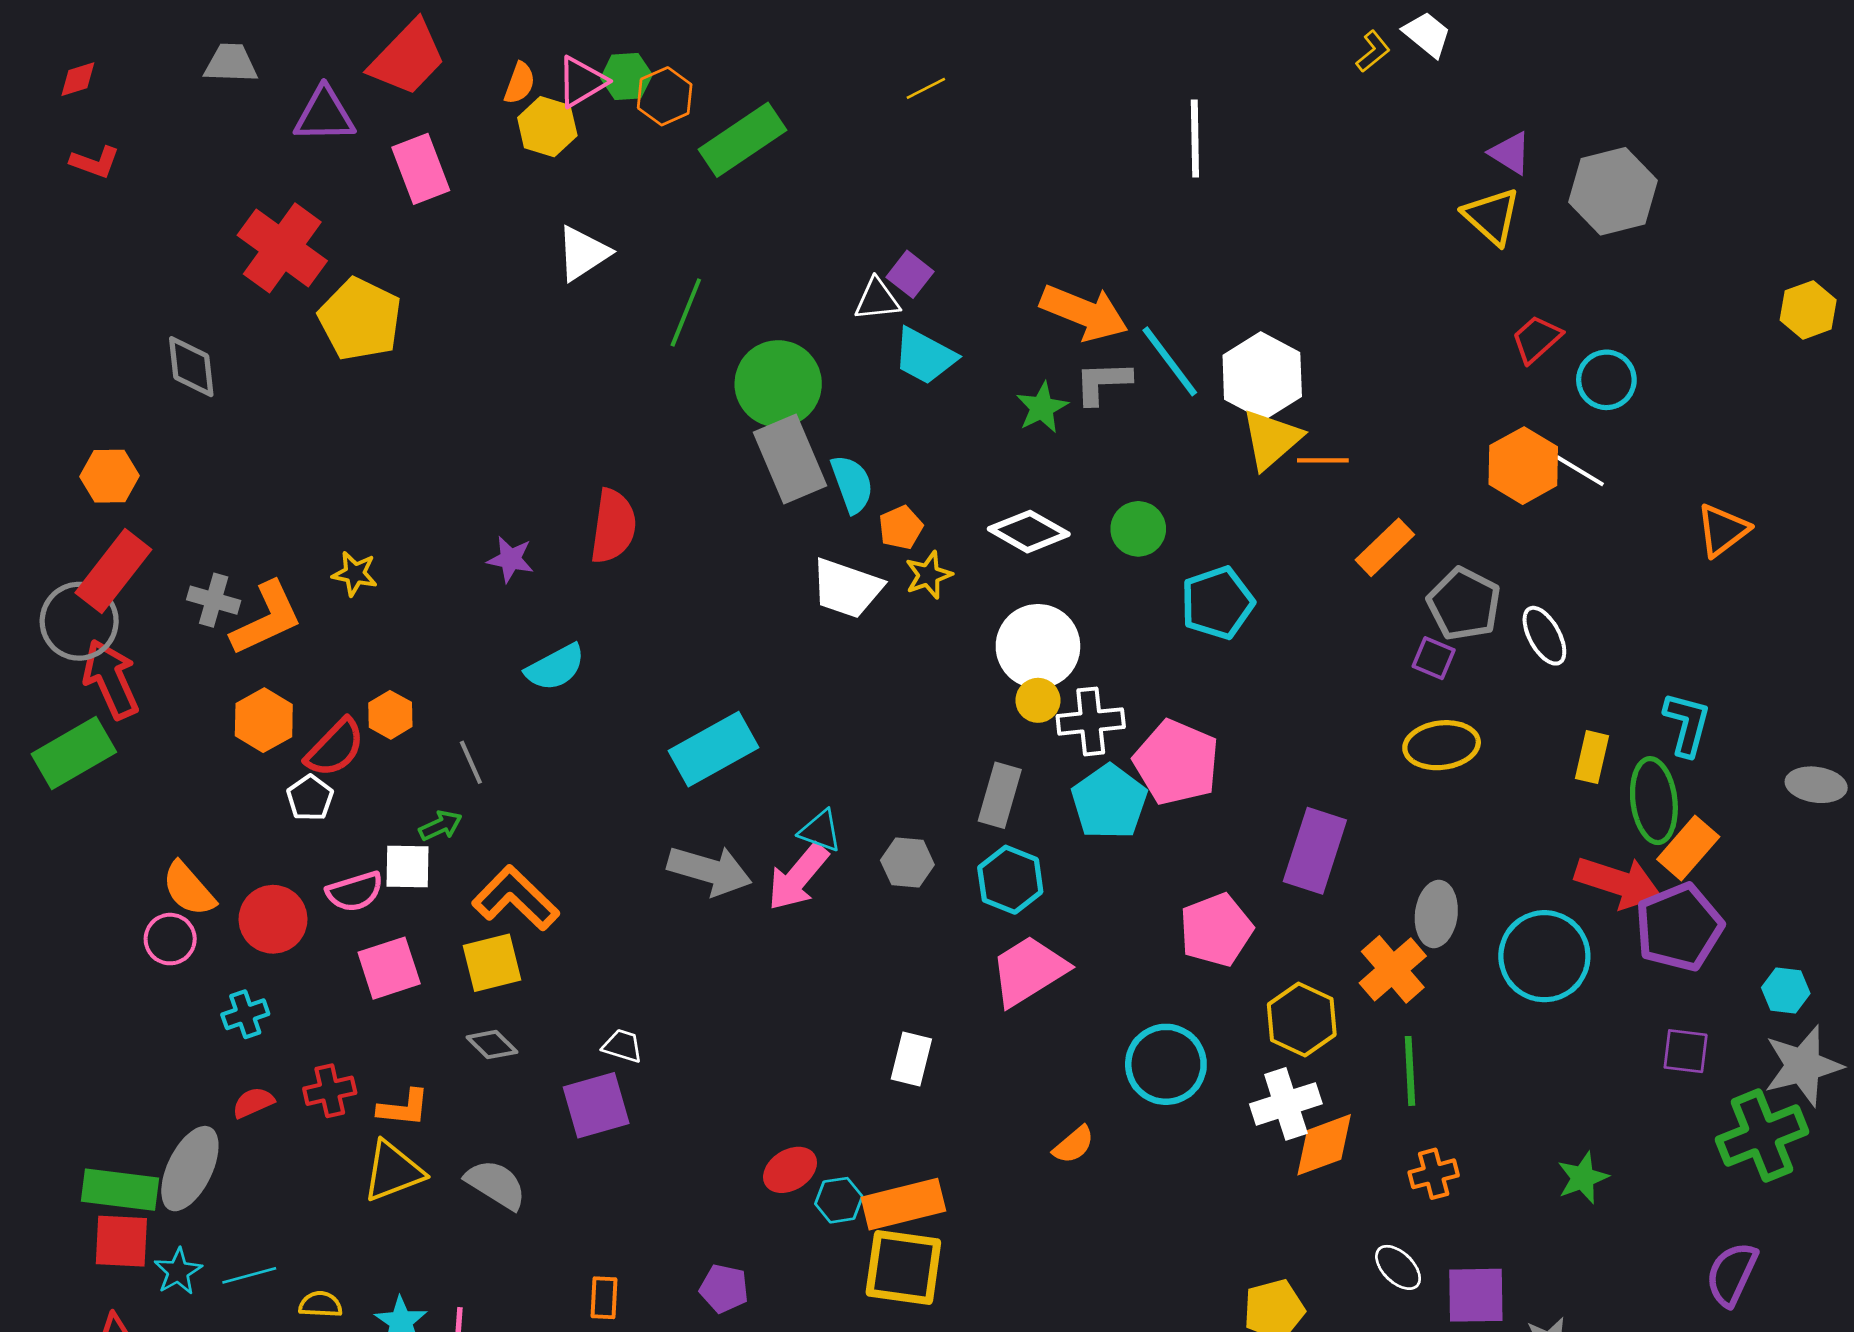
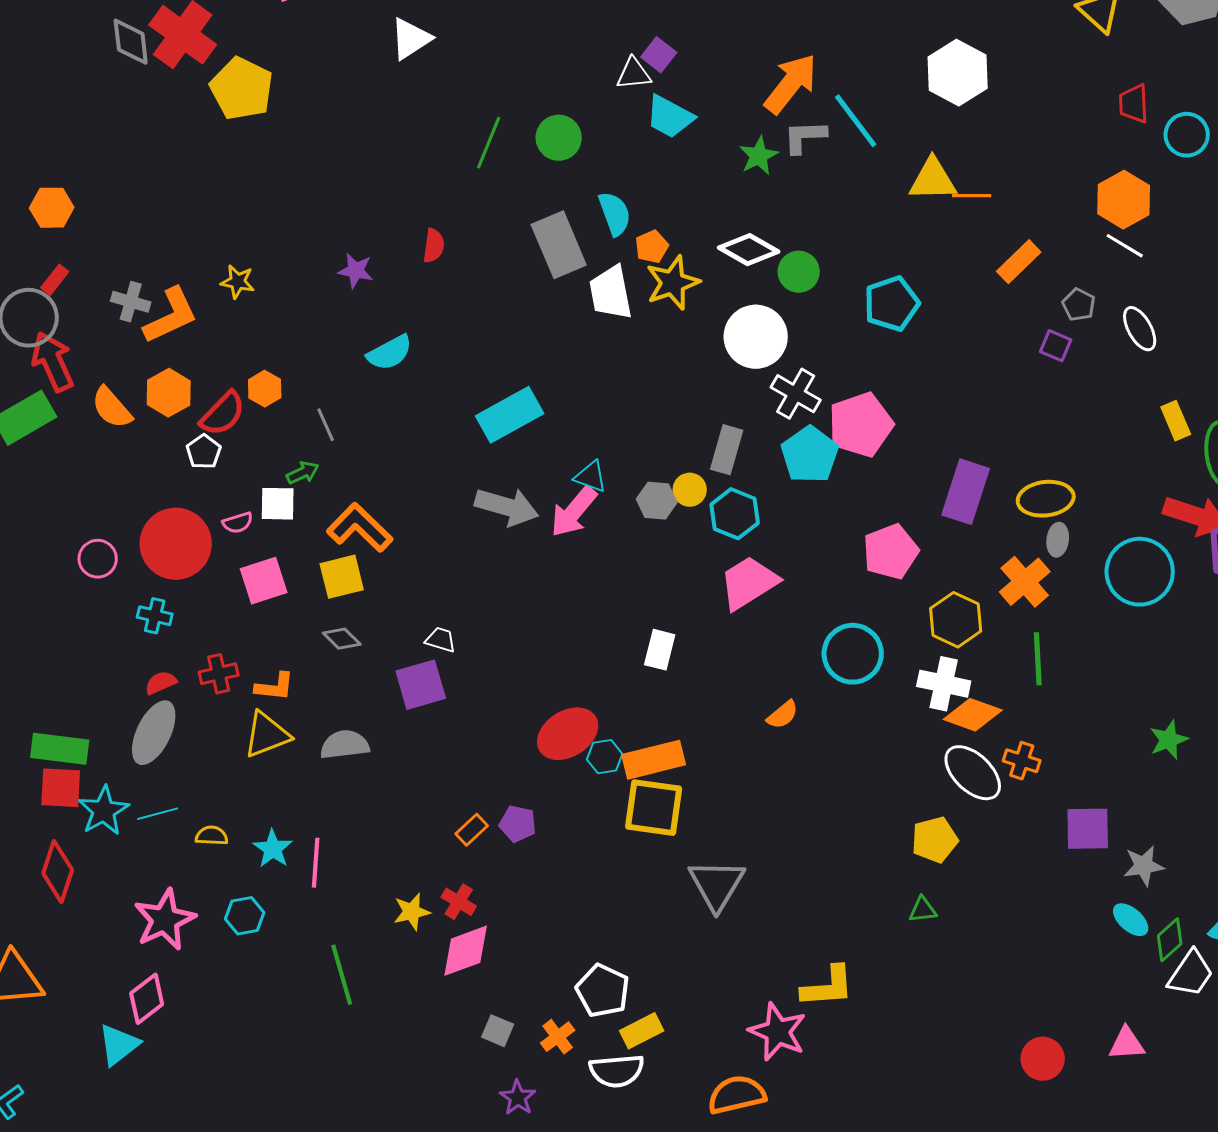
green line: (686, 313) -> (489, 143), moved
orange arrow: (1084, 313) -> (791, 84), turned -74
red trapezoid: (1537, 339) -> (1134, 104), turned -51
gray diamond: (191, 367) -> (131, 42), moved
white hexagon: (1262, 376) -> (958, 73), moved
green circle: (778, 384) -> (559, 138), size x0.7
yellow triangle: (1271, 439) -> (933, 180), turned 40
gray rectangle: (790, 459) -> (559, 245), moved
white line: (1580, 471) -> (1125, 246), moved
red semicircle: (613, 526) -> (434, 246), size x0.6
green circle: (1138, 529) -> (799, 272), moved
red rectangle: (113, 571) -> (55, 280), size x0.5
yellow star: (929, 575) -> (673, 283), size x1.5
white trapezoid: (847, 588) -> (611, 293), turned 60
gray pentagon: (1464, 604) -> (1079, 305), size x0.6
yellow circle: (1038, 700) -> (690, 490), moved
white cross: (1091, 721) -> (796, 394), turned 36
yellow ellipse: (1442, 745) -> (1046, 499), moved
yellow rectangle: (1592, 757) -> (1176, 421), turned -36
pink pentagon: (1176, 762) -> (861, 425), turned 30
orange semicircle: (189, 889) -> (112, 408), moved
pink semicircle: (355, 892) -> (238, 523), size x0.7
gray ellipse: (1436, 914) -> (1058, 540), size x0.7
red circle: (273, 919) -> (176, 544), size x1.4
cyan cross: (245, 1014) -> (155, 616), turned 32
white cross: (1286, 1104) -> (944, 684), turned 30
orange diamond: (1324, 1145) -> (973, 715), turned 40
gray ellipse: (190, 1169) -> (154, 733), moved
red ellipse: (790, 1170) -> (568, 734), size x1.5
orange cross: (1434, 1174) -> (1022, 761), moved, turned 33
gray semicircle: (496, 1184) -> (345, 745), turned -39
white ellipse: (1398, 1267) -> (973, 773), moved, size x1.6
cyan star: (178, 1271) -> (104, 811), size x1.4
orange rectangle: (604, 1298) -> (472, 830), moved, turned 44

